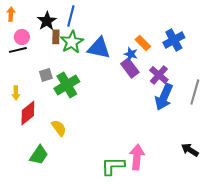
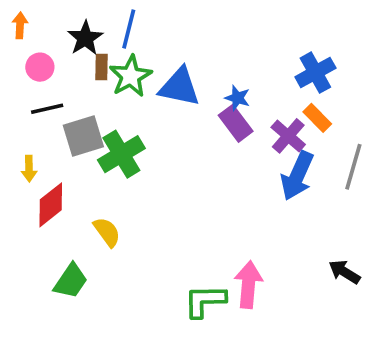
orange rectangle: (143, 43) -> (317, 118), moved
black line: (18, 50) -> (47, 109), moved
gray square: (46, 75) -> (83, 136), size x1.6

